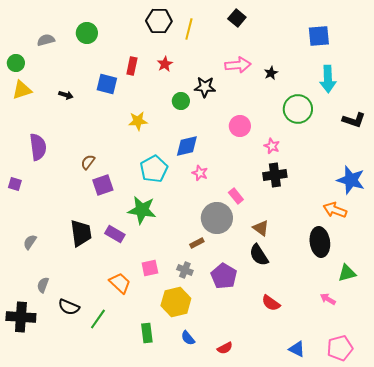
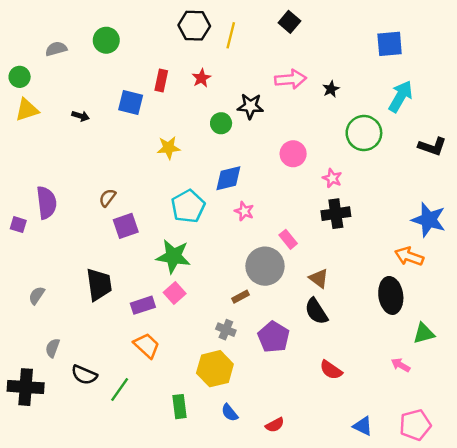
cyan arrow: (328, 79) -> (401, 96), turned -148
purple semicircle: (38, 147) -> (46, 203), moved
purple rectangle: (115, 234) -> (143, 305), moved, turned -48
pink square: (150, 268) -> (175, 293), moved, turned -30

